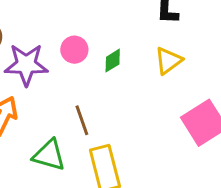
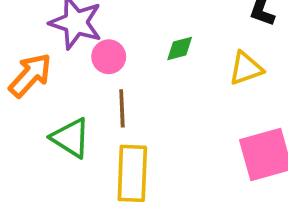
pink circle: (74, 50) -> (109, 57), moved

